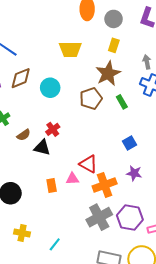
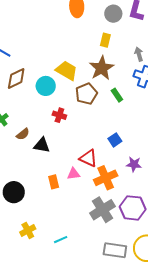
gray circle: (114, 19) -> (113, 14), moved
yellow trapezoid: (70, 49) -> (67, 71), moved, turned -145
red cross: (53, 129) -> (59, 115), moved, turned -32
blue square: (129, 143) -> (115, 140), moved
yellow cross: (22, 233) -> (28, 230), turned -35
cyan line: (55, 244) -> (61, 240), turned 32

